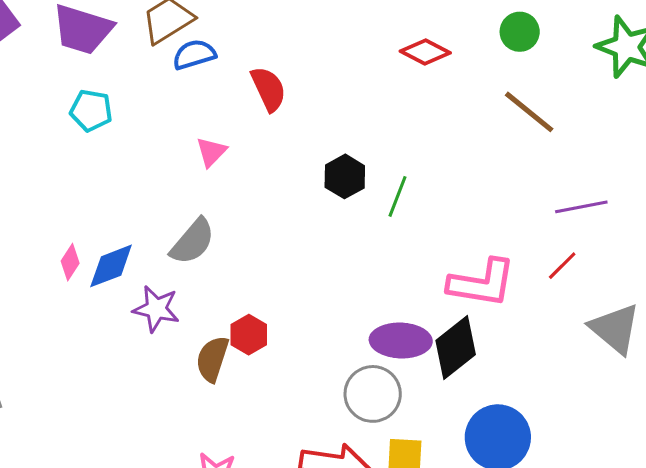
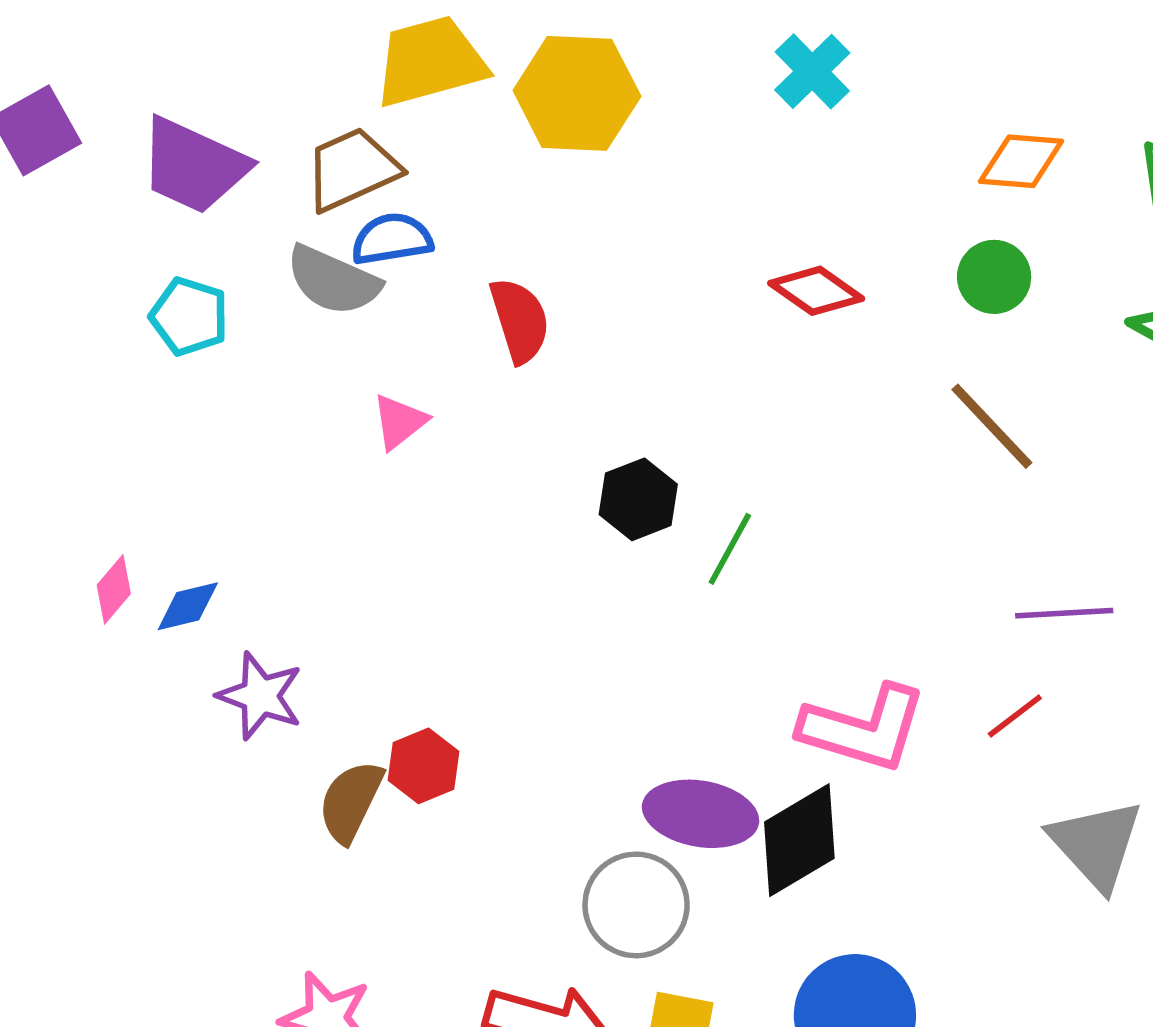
gray semicircle: (193, 241) -> (333, 281), moved, turned 66
blue diamond: (111, 266) -> (188, 606), size x0.7

